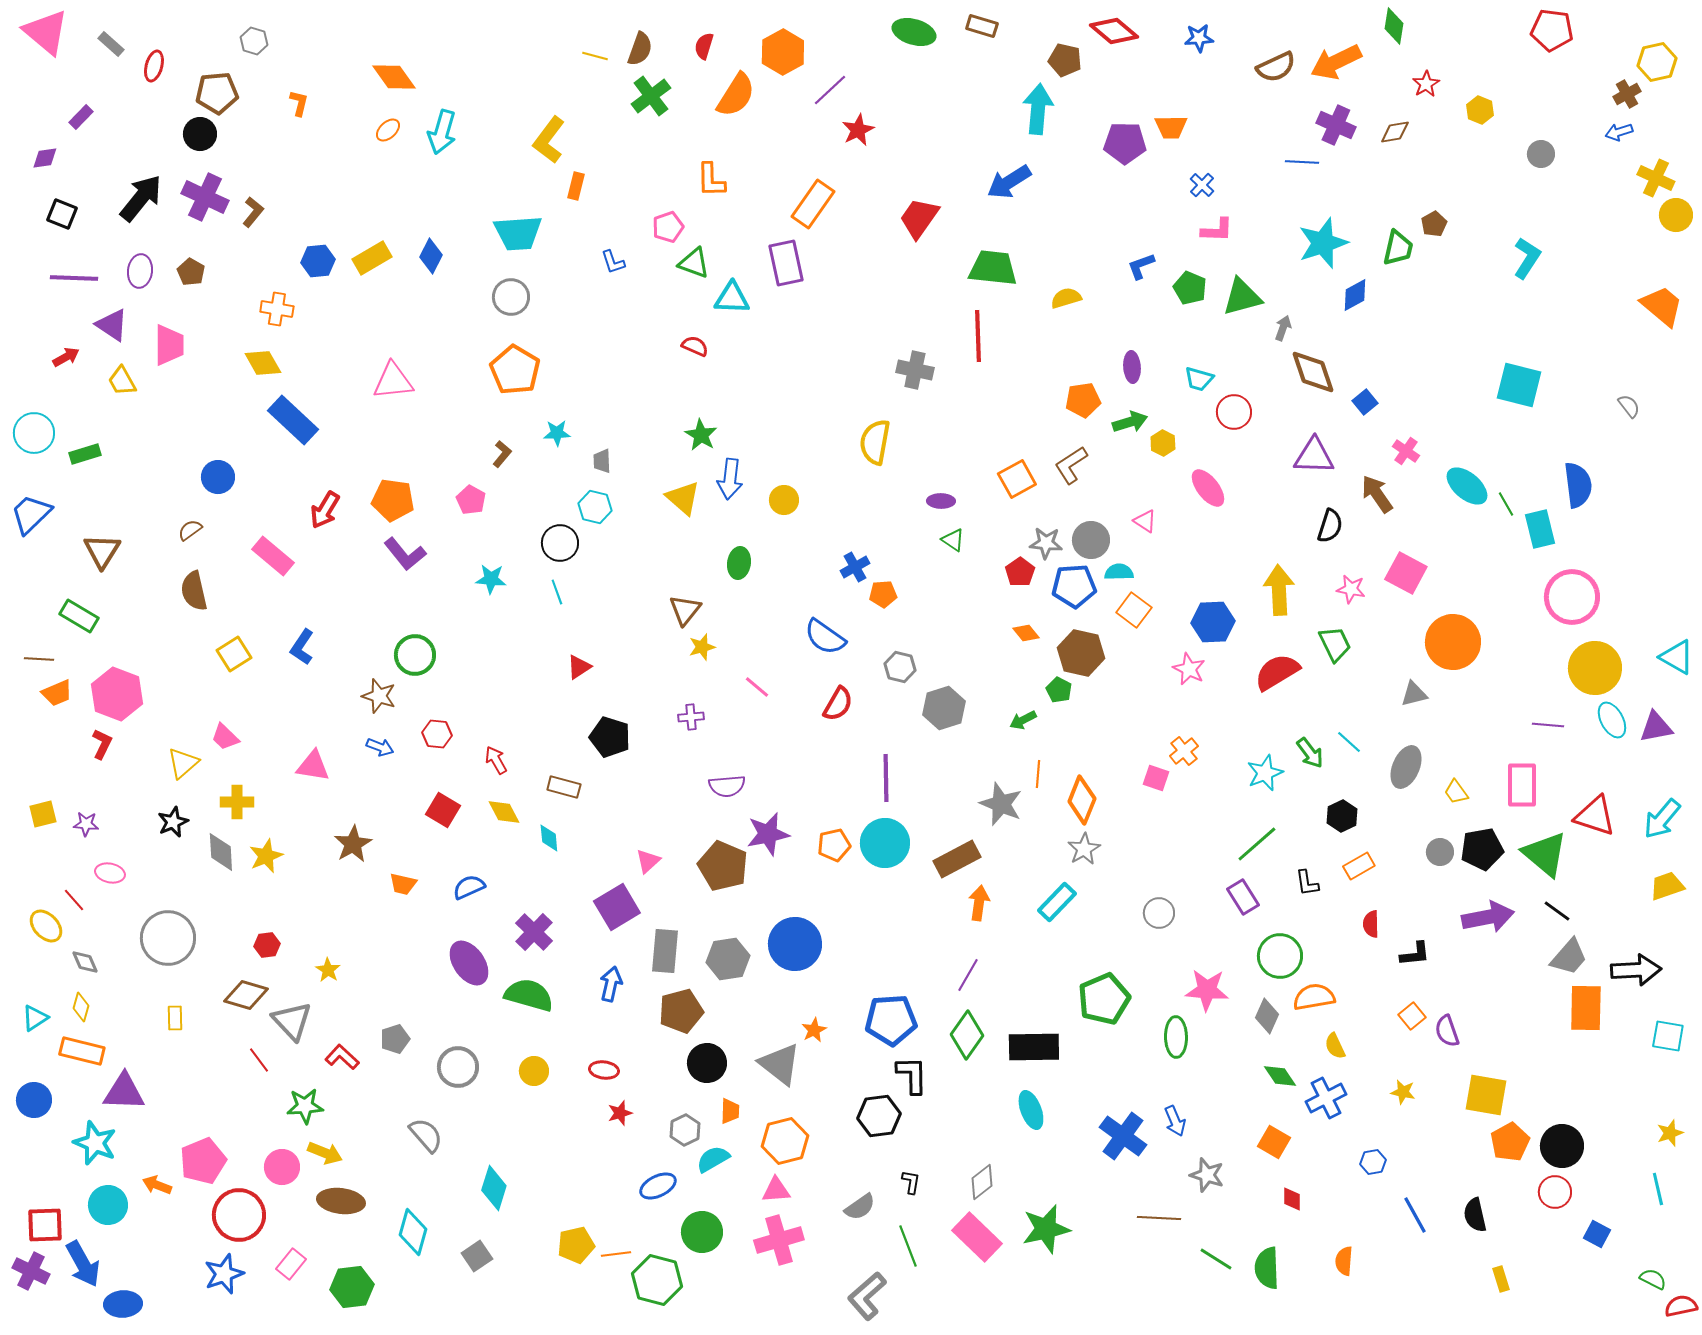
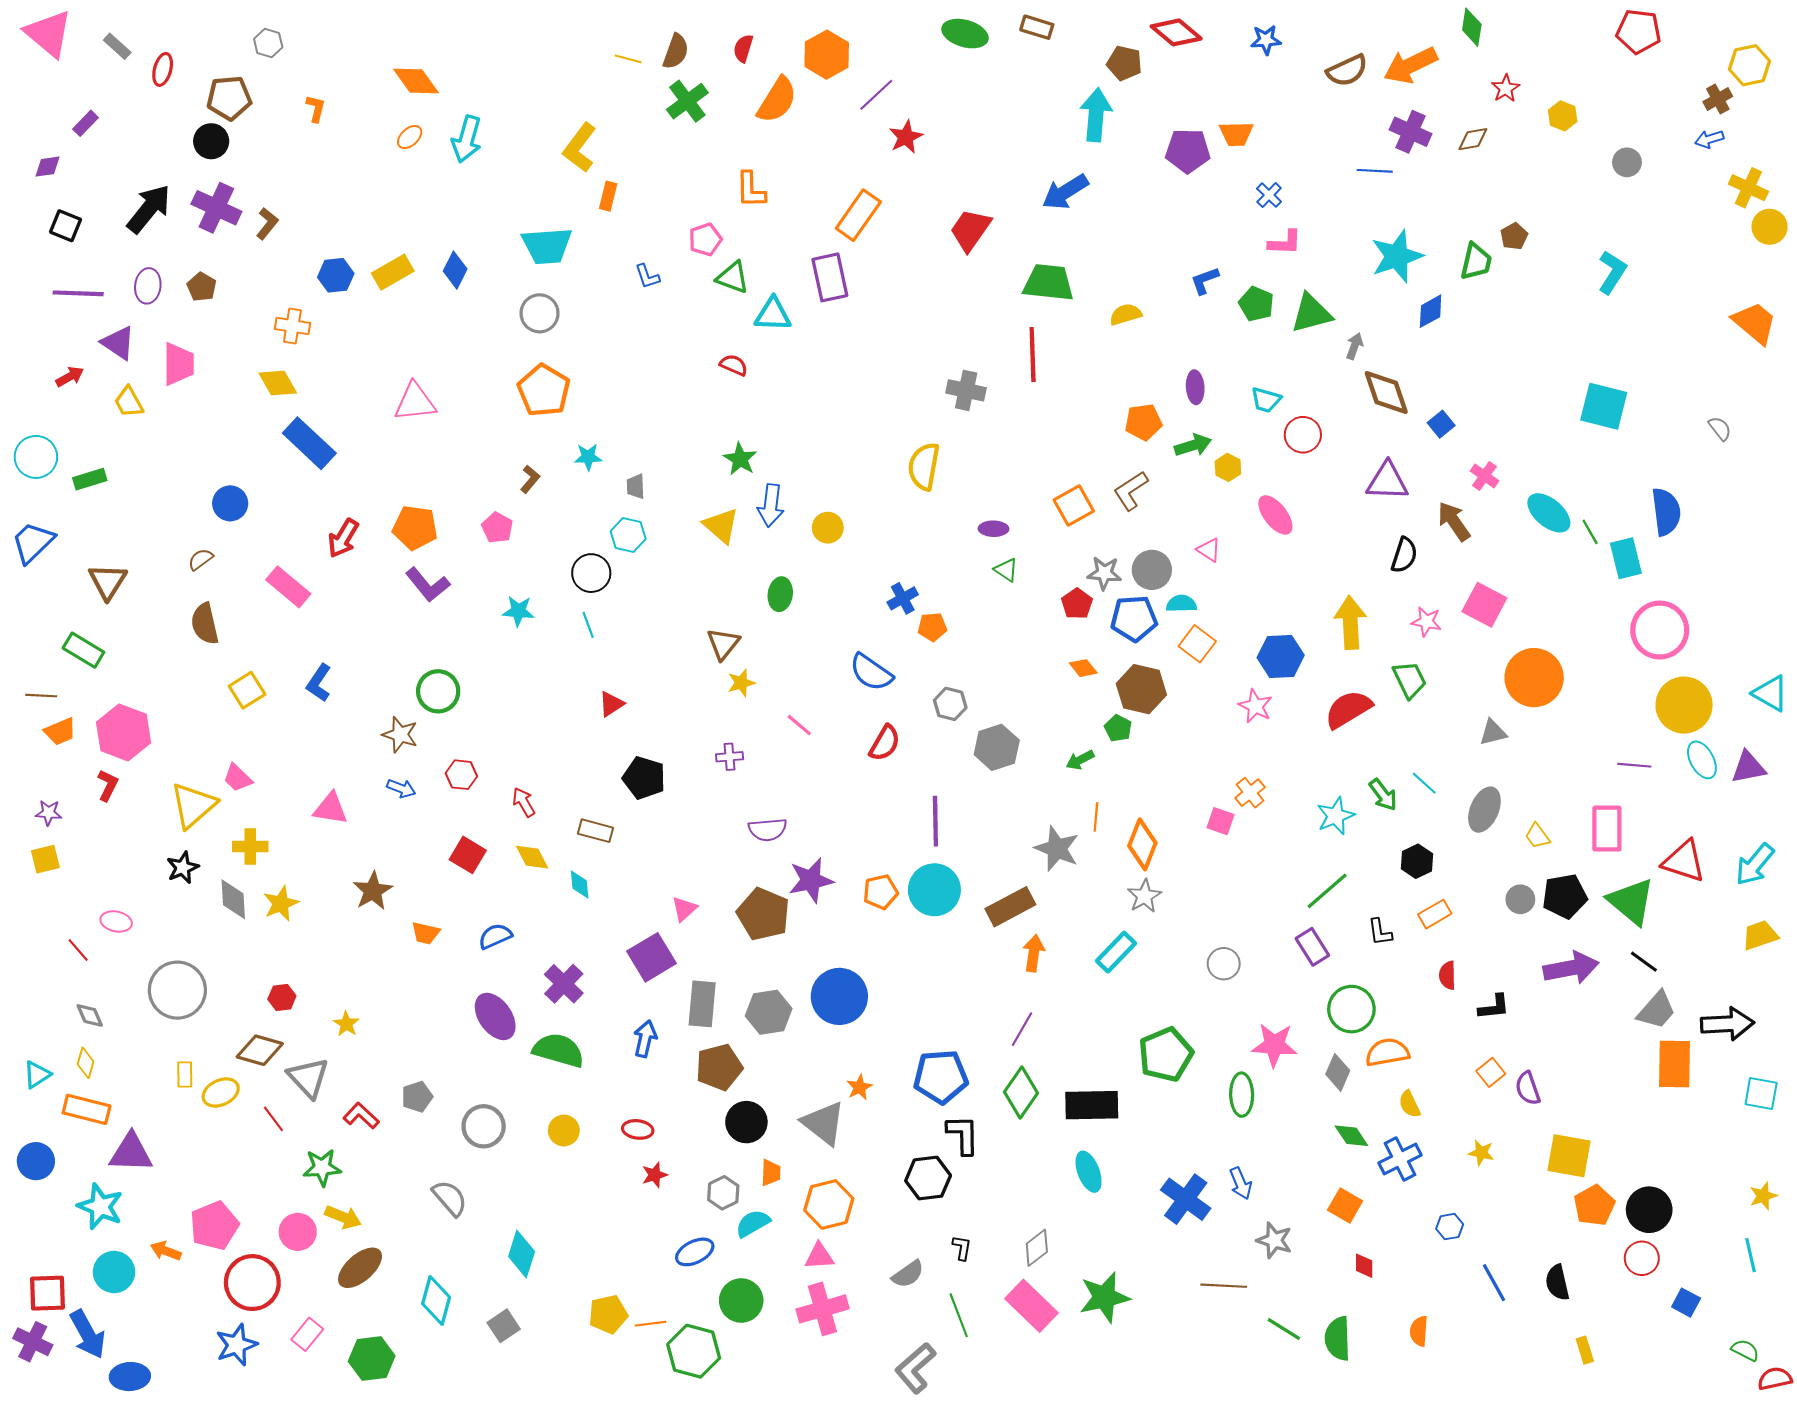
yellow triangle: (183, 763) -> (193, 805), size x1.4
purple star: (86, 824) -> (49, 813), moved
yellow ellipse: (46, 926) -> (221, 1093), moved, turned -72
brown ellipse: (341, 1201) -> (360, 1268), turned -48

